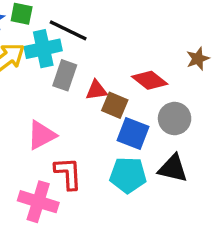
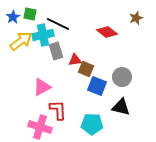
brown star: (198, 59) -> (136, 18), moved
gray rectangle: (65, 75) -> (56, 51), turned -36
red diamond: (150, 80) -> (107, 32), moved
cyan pentagon: (128, 175) -> (92, 124), moved

